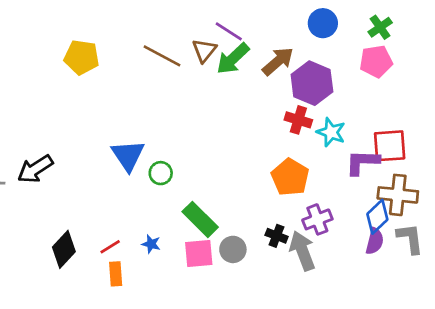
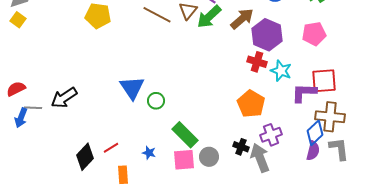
pink pentagon: (376, 61) -> (314, 34), moved
red line: (110, 247) -> (111, 148), moved

